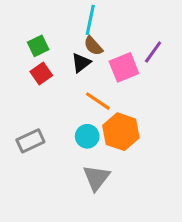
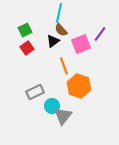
orange line: (98, 101) -> (64, 66), turned 36
cyan circle: (87, 136) -> (52, 106), moved
gray rectangle: (30, 141) -> (35, 92), moved

